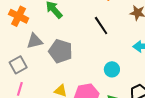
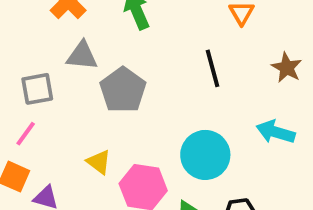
cyan circle: (112, 69) -> (205, 155), size x1.6

